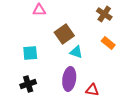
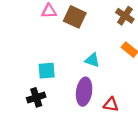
brown square: (64, 34) -> (75, 17), moved, turned -30
cyan square: (30, 53) -> (47, 71), moved

